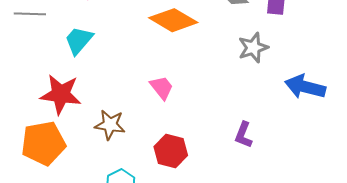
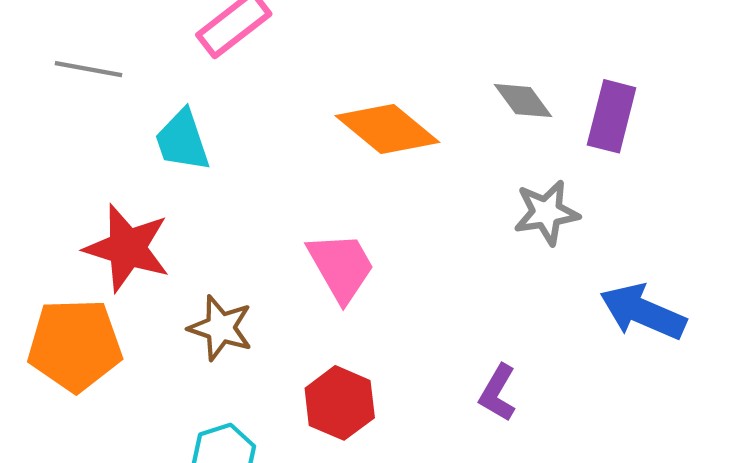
cyan trapezoid: (79, 40) -> (182, 141), turned -68
pink trapezoid: (162, 88) -> (341, 267), size x1.4

